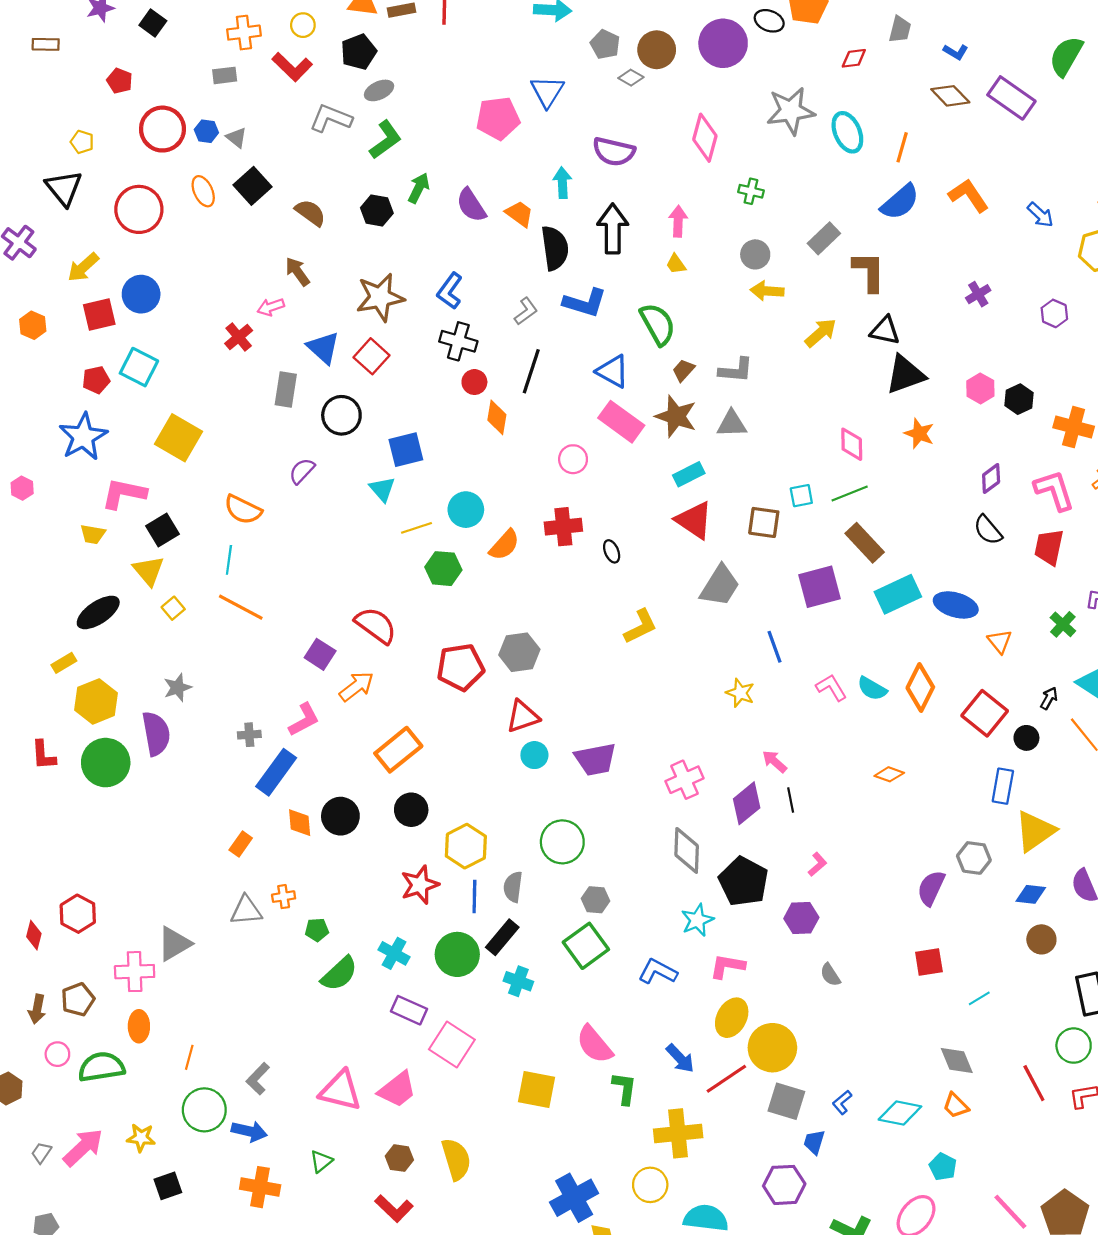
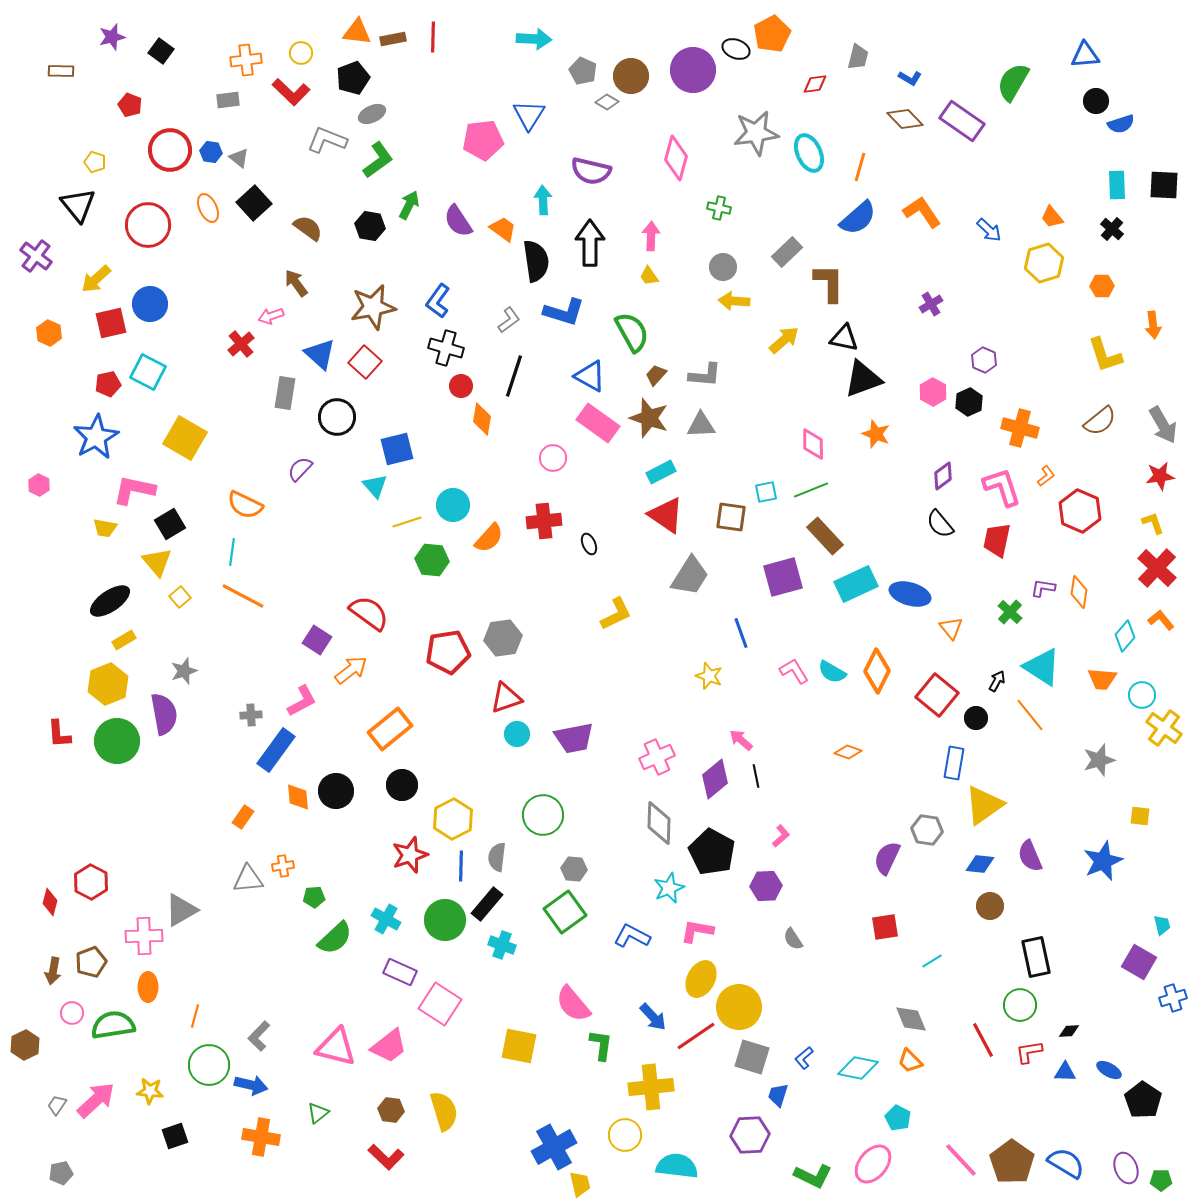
purple hexagon: (1054, 313) -> (984, 360), moved
yellow rectangle: (64, 663) -> (124, 640), moved

